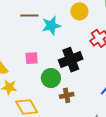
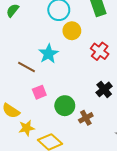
brown line: (29, 15) -> (27, 67), moved, turned 48
black cross: (71, 60) -> (104, 89), moved, size x0.7

